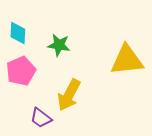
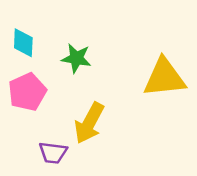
purple trapezoid: (41, 118) -> (53, 153), turned -30

